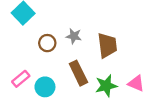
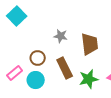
brown circle: (47, 43) -> (38, 58), moved

